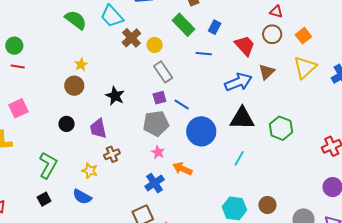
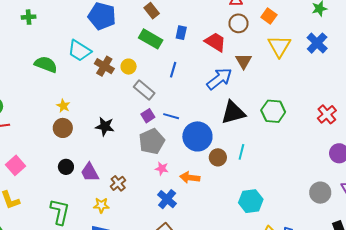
blue line: (204, 54) -> (173, 70), moved, turned -63
purple trapezoid: (98, 128) -> (90, 172), moved
brown circle: (267, 205) -> (218, 157), moved

